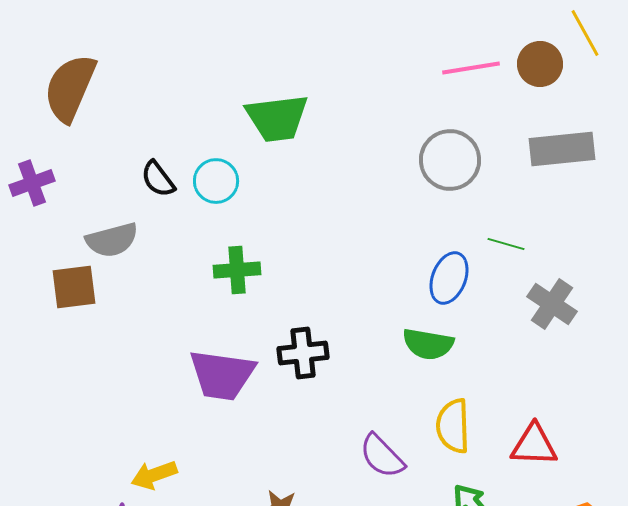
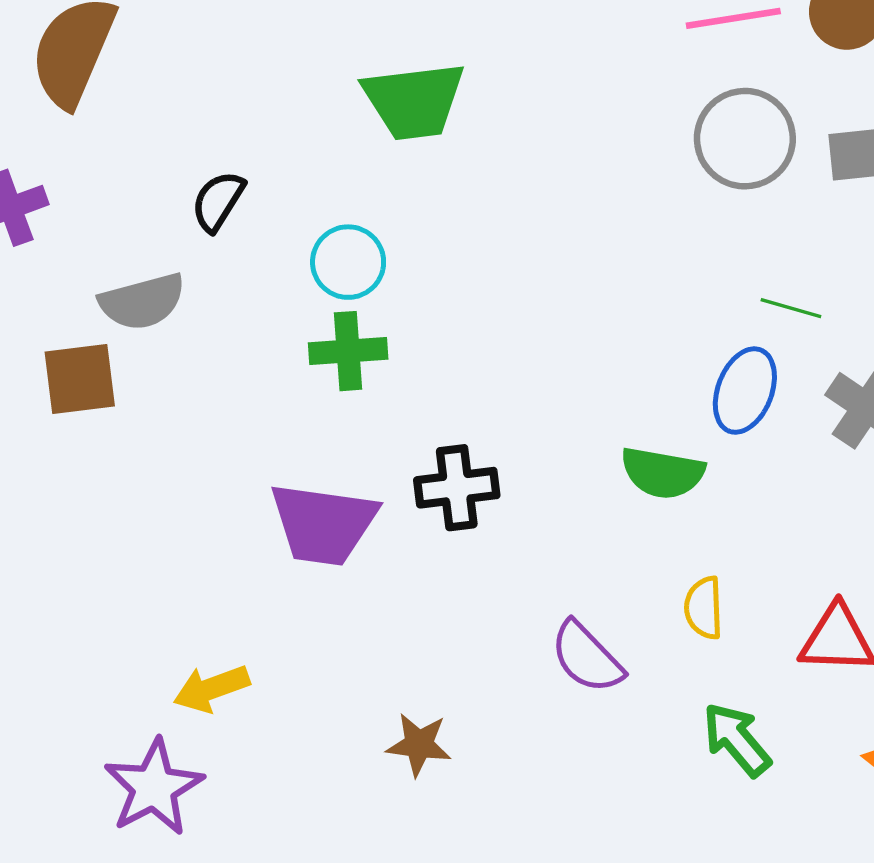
gray circle: (450, 160) -> (745, 139), moved
black semicircle: (158, 179) -> (218, 201), turned 69
cyan circle: (216, 181) -> (348, 262), moved
blue ellipse: (449, 278) -> (745, 391), moved
yellow semicircle: (453, 426) -> (704, 608), size x0.7

